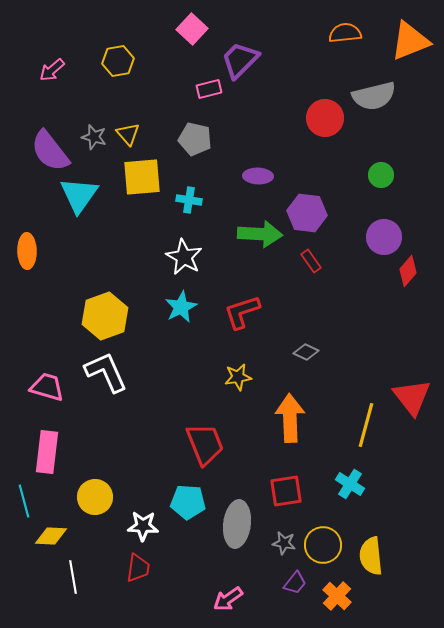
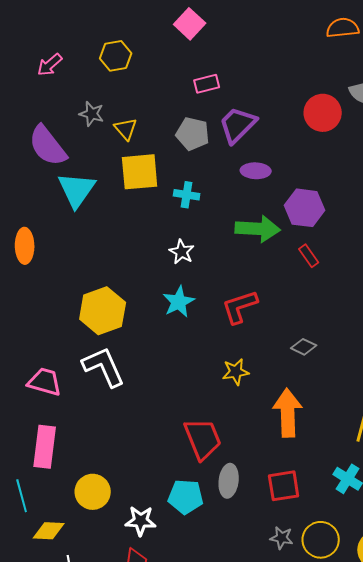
purple trapezoid: (240, 60) -> (238, 125), moved
gray star: (94, 137) -> (92, 114), moved
white star: (184, 257) -> (182, 252), size x0.7
gray ellipse: (237, 524) -> (229, 481), moved, size x0.7

